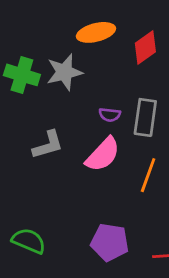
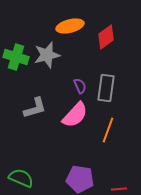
purple semicircle: (110, 115) -> (80, 86), turned -119

